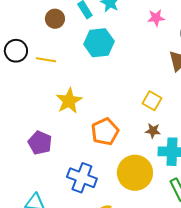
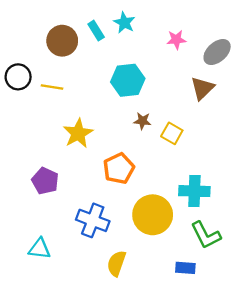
brown circle: (55, 19) -> (62, 41), size x1.4
cyan hexagon: (99, 43) -> (128, 80), moved
brown star: (153, 131) -> (142, 121), moved

